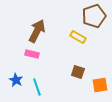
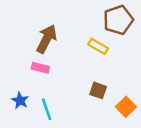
orange square: (100, 85) -> (126, 107), turned -35

